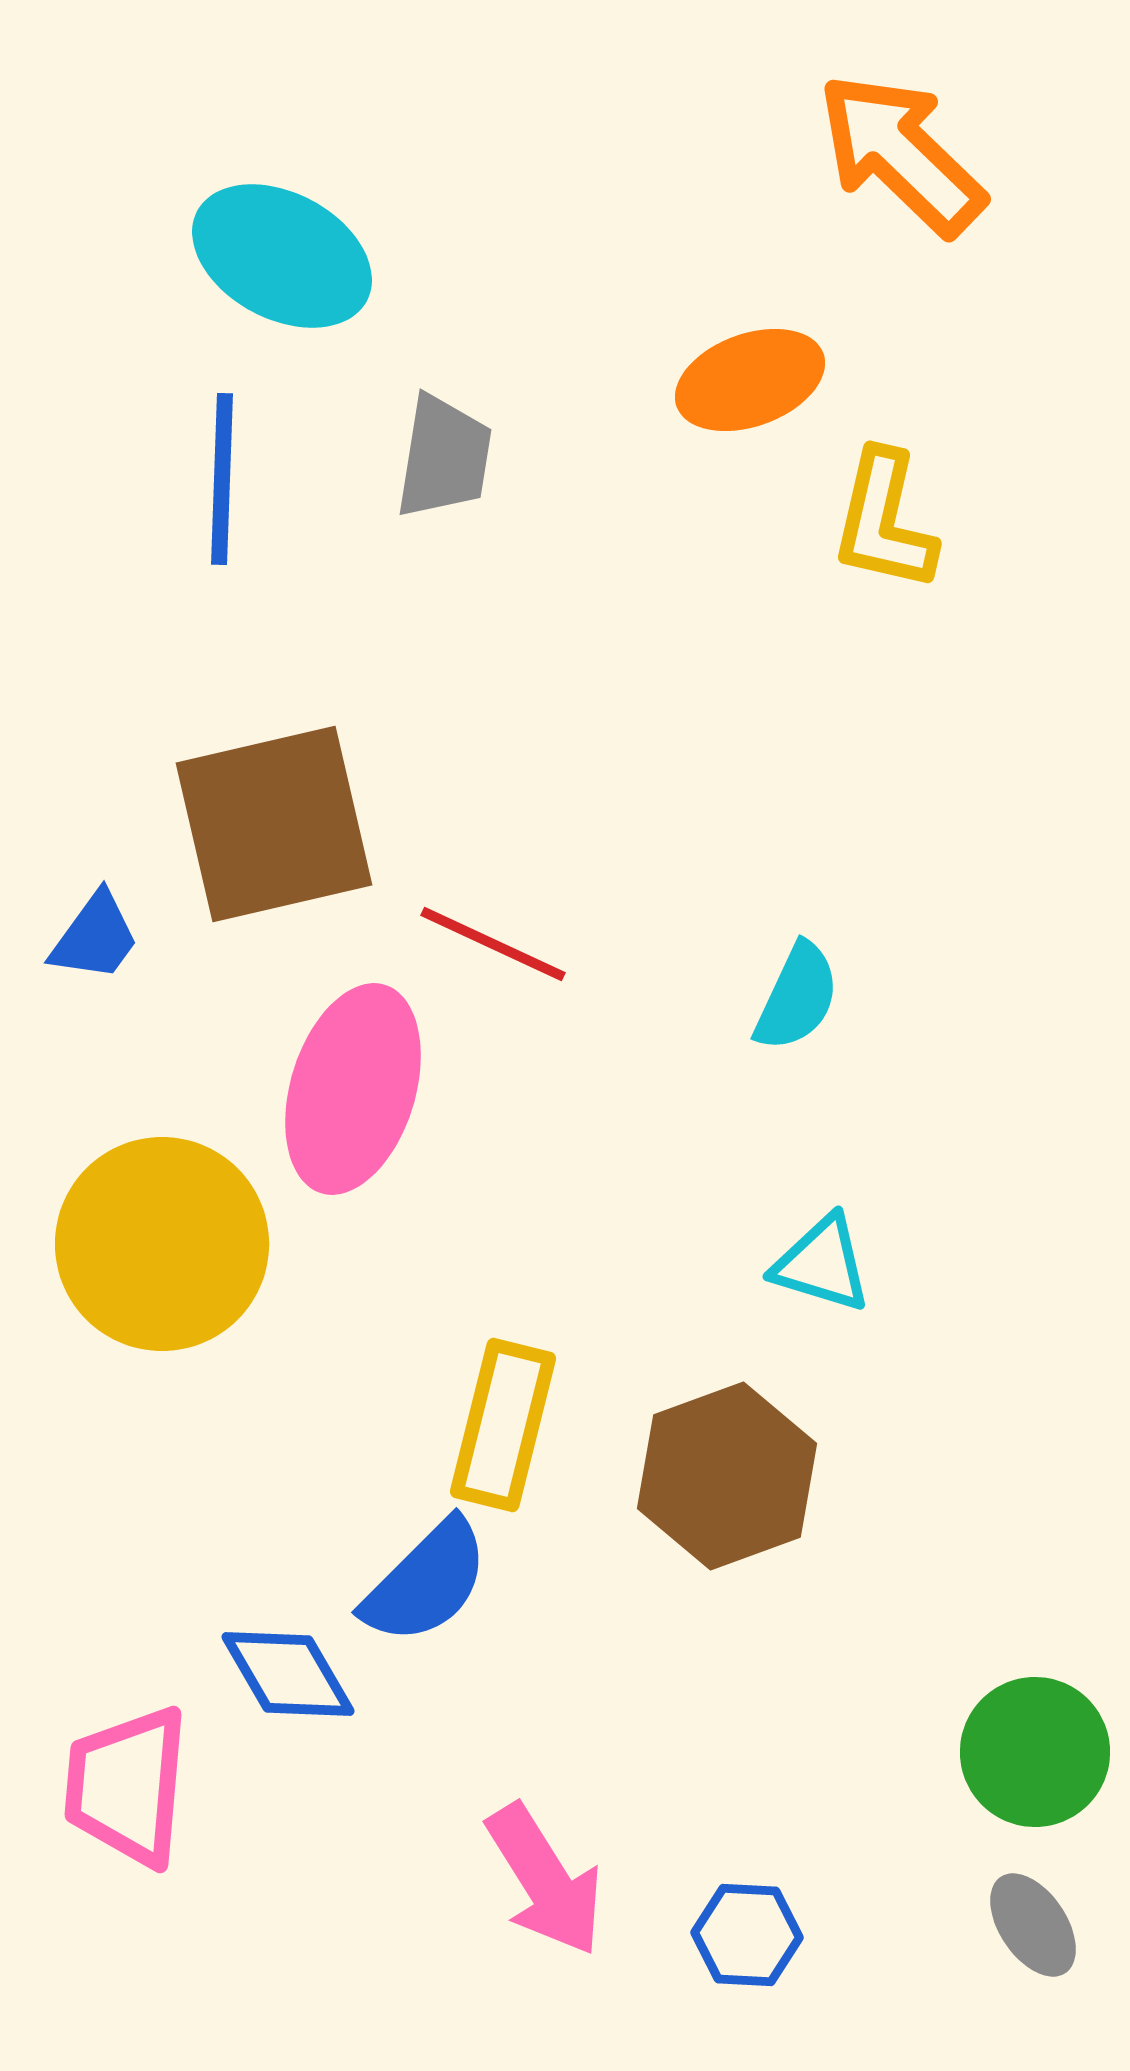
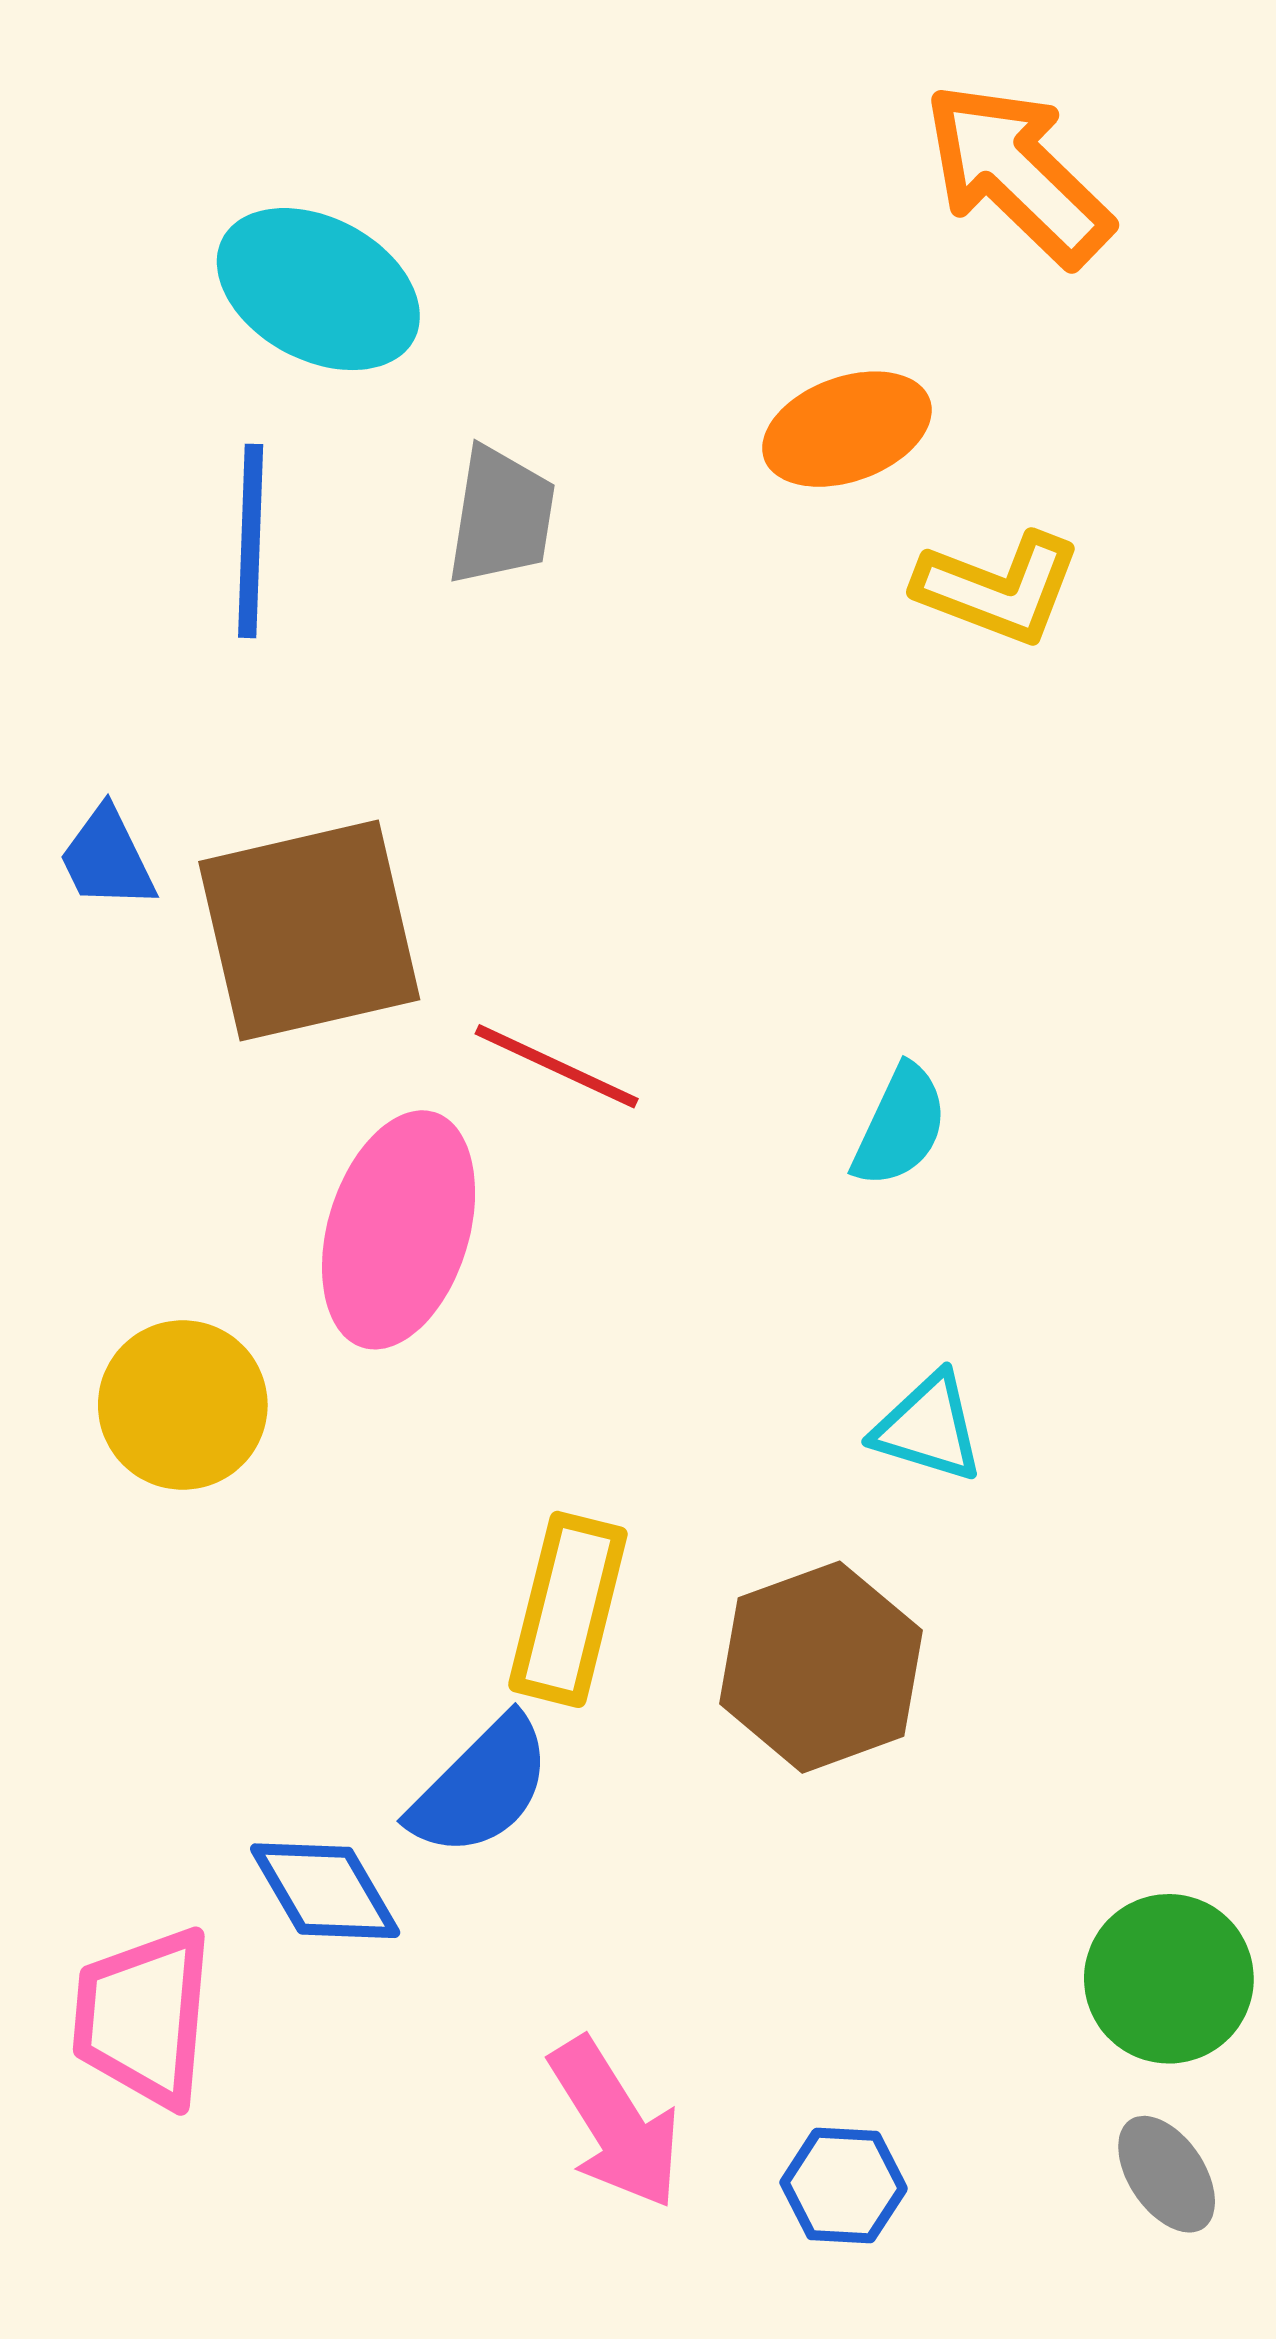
yellow L-shape: (884, 521) -> (998, 588), turned -82
blue trapezoid: (95, 937) -> (107, 858), moved, turned 118
yellow circle: (162, 1244) -> (183, 1405), size x0.7

